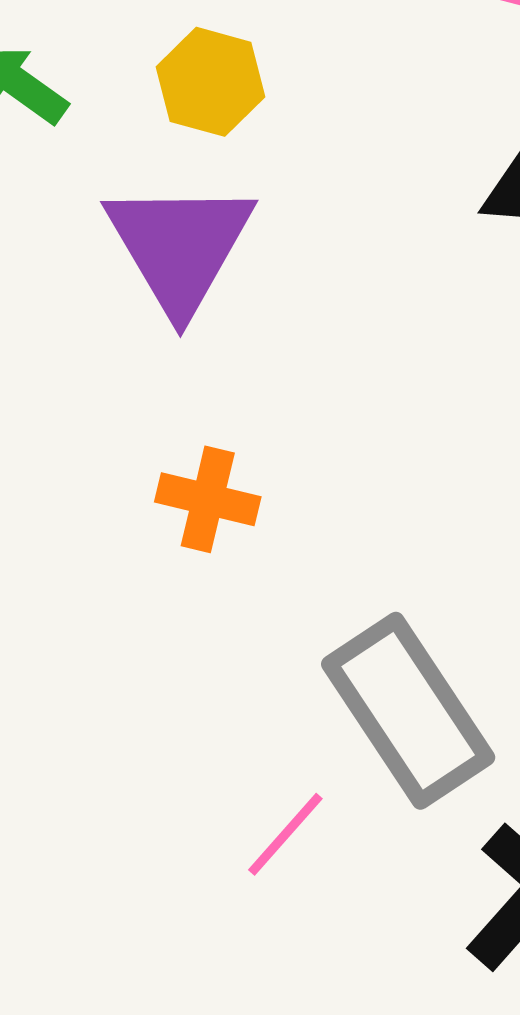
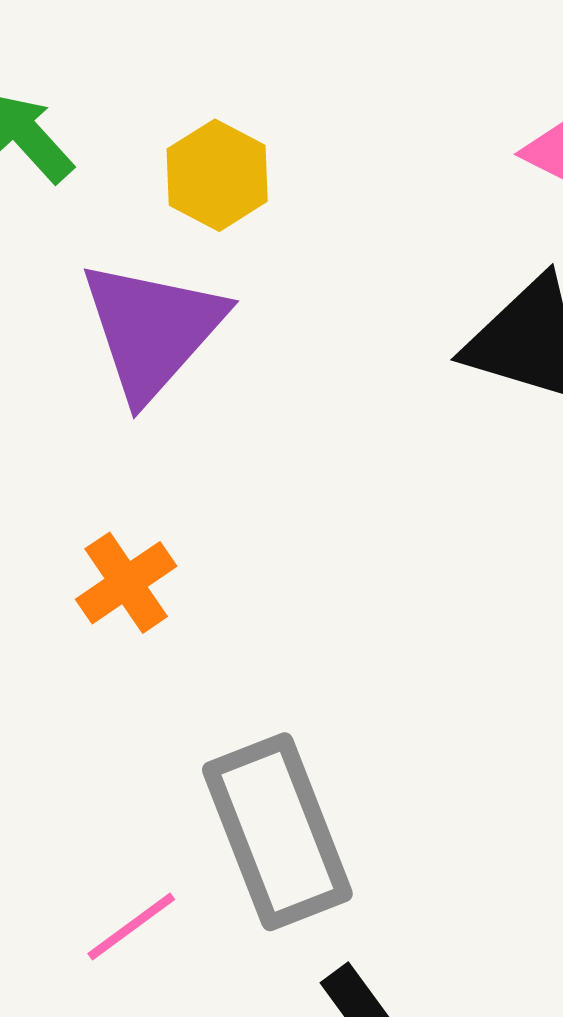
orange cross: (208, 499) -> (126, 583), turned 30

